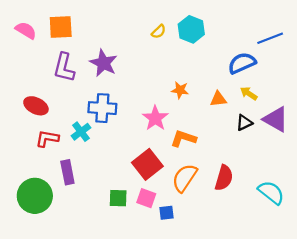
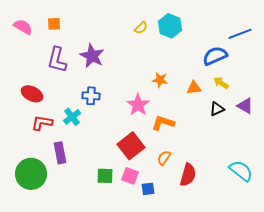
orange square: (61, 27) -> (54, 24), size x0.6
blue cross: (102, 108) -> (91, 96), size x0.7
purple triangle: (276, 119) -> (245, 106), size x0.7
orange semicircle: (185, 178) -> (164, 158), size x0.6
red semicircle: (224, 178) -> (188, 175), moved

